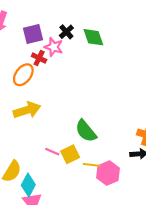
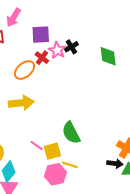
black cross: (66, 32) -> (71, 47), moved
green diamond: (93, 37) -> (108, 56), moved
pink hexagon: (108, 173) -> (55, 174), moved

